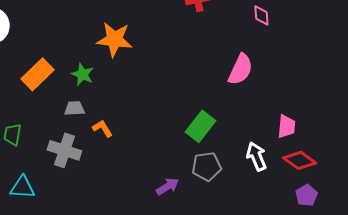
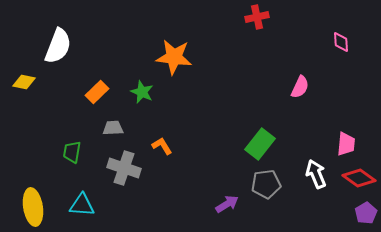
pink diamond: (261, 15) -> (341, 42), moved
pink semicircle: (240, 69) -> (300, 87), size x0.7
orange rectangle: (37, 74) -> (97, 92), size x0.7
gray trapezoid: (74, 108) -> (113, 128), moved

